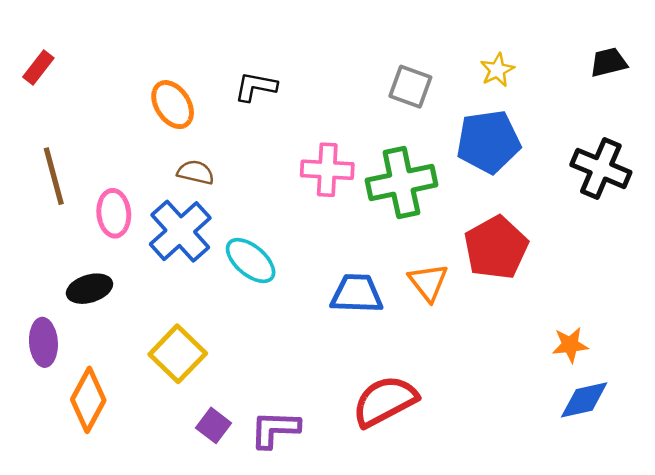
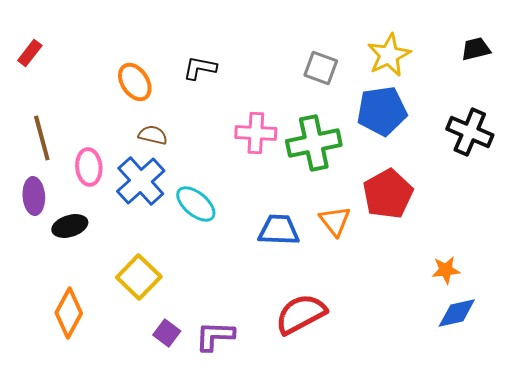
yellow star: (497, 70) -> (389, 55), size x1.6
purple ellipse: (43, 342) -> (34, 196), moved

